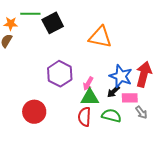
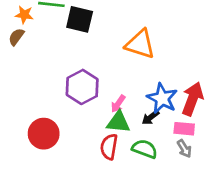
black square: (53, 23) -> (80, 19), turned 35
pink rectangle: (130, 98) -> (184, 129), moved

